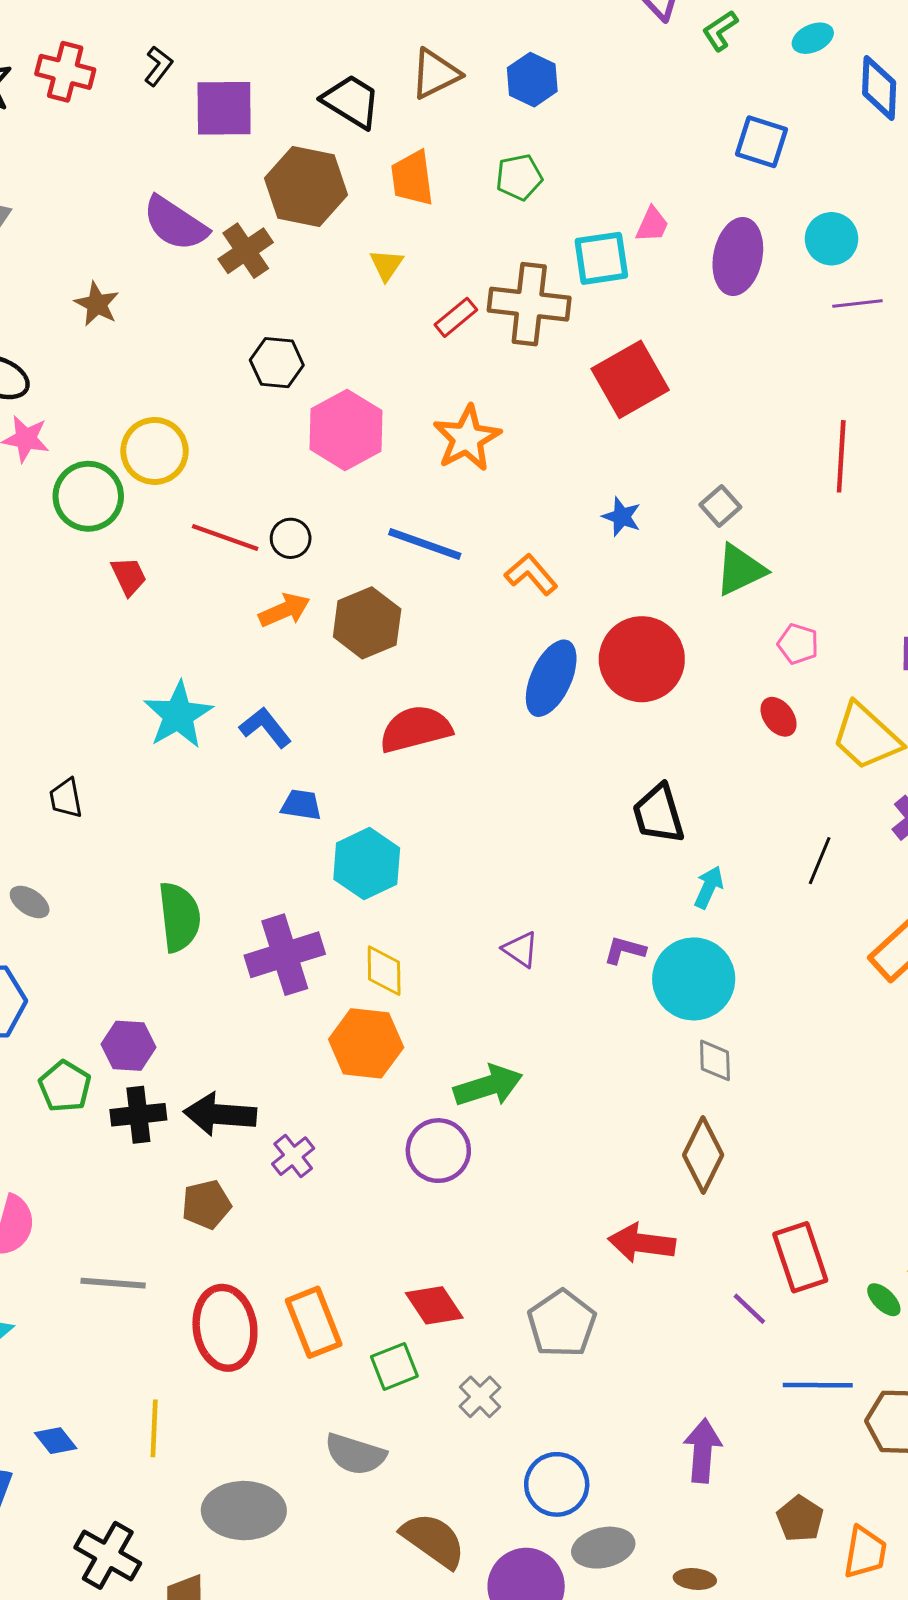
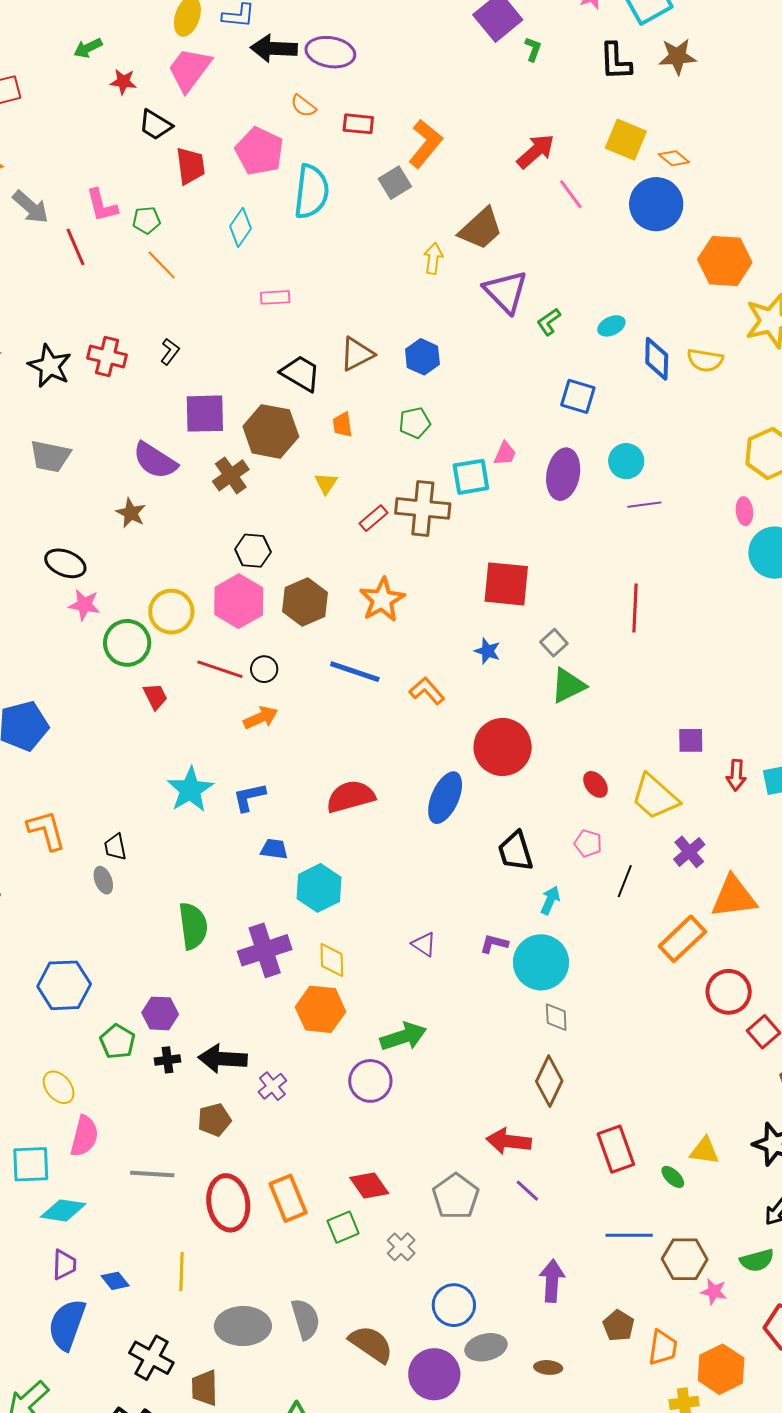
purple square: (224, 108) -> (205, 414), moved
orange trapezoid: (412, 178) -> (343, 425), size x0.7
purple semicircle: (175, 224) -> (155, 460), moved
red square: (630, 379) -> (506, 584), moved, turned 36
pink hexagon: (346, 430) -> (239, 601), moved
brown hexagon: (367, 623) -> (305, 602), moved
pink pentagon: (798, 644) -> (588, 843), moved
blue ellipse: (551, 678) -> (445, 798), moved
blue L-shape: (265, 727) -> (249, 797), turned -63
gray ellipse: (30, 902) -> (103, 880), moved, turned 36
black cross: (138, 1115) -> (168, 1060), size x0.7
purple line: (749, 1309) -> (527, 1191), moved
gray semicircle: (355, 1454) -> (306, 1319), moved, turned -123

